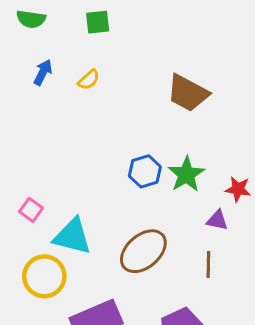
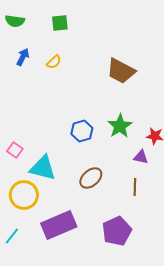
blue hexagon: (145, 171) -> (82, 131), moved
brown ellipse: (143, 251) -> (91, 178), size x0.7

